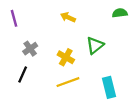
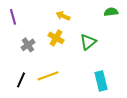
yellow cross: (66, 57) -> (56, 38), moved
black line: (23, 74) -> (21, 80), moved
yellow line: (68, 82) -> (48, 76), moved

